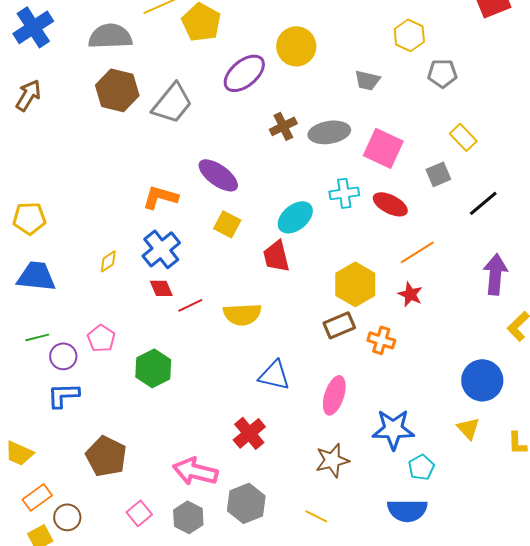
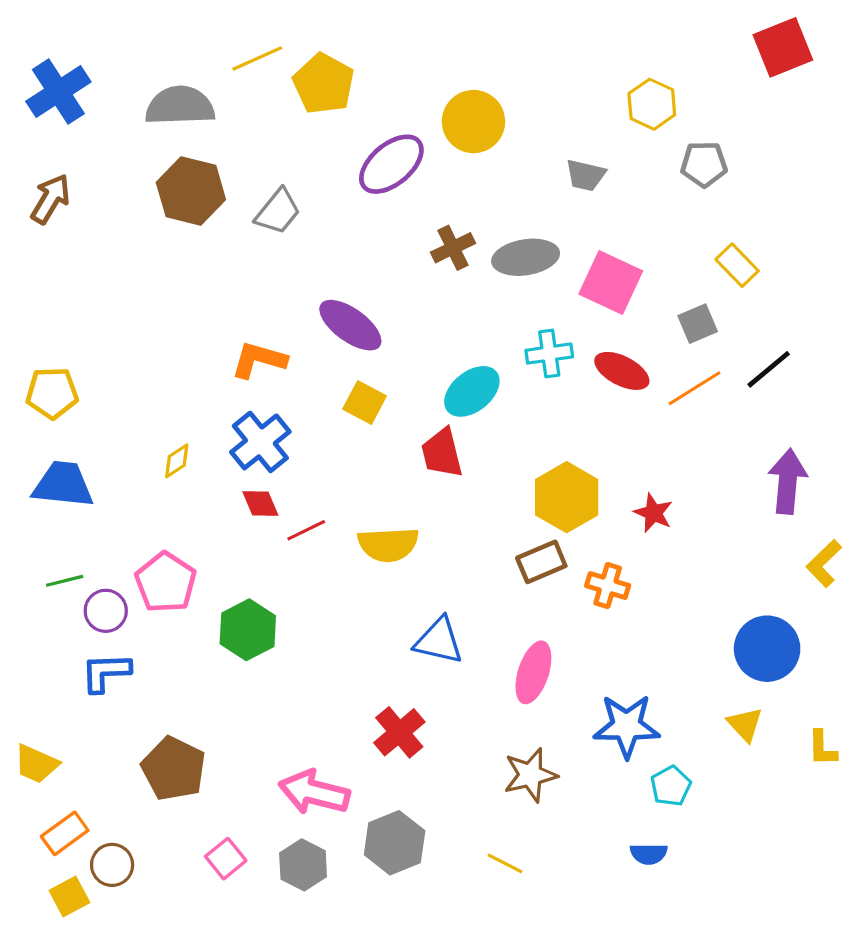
gray trapezoid: (172, 103) -> (278, 211), size x0.7
orange line: (417, 252) -> (694, 388), moved
pink pentagon: (101, 338) -> (166, 582), size x1.4
blue semicircle: (407, 510) -> (649, 854), size x0.6

